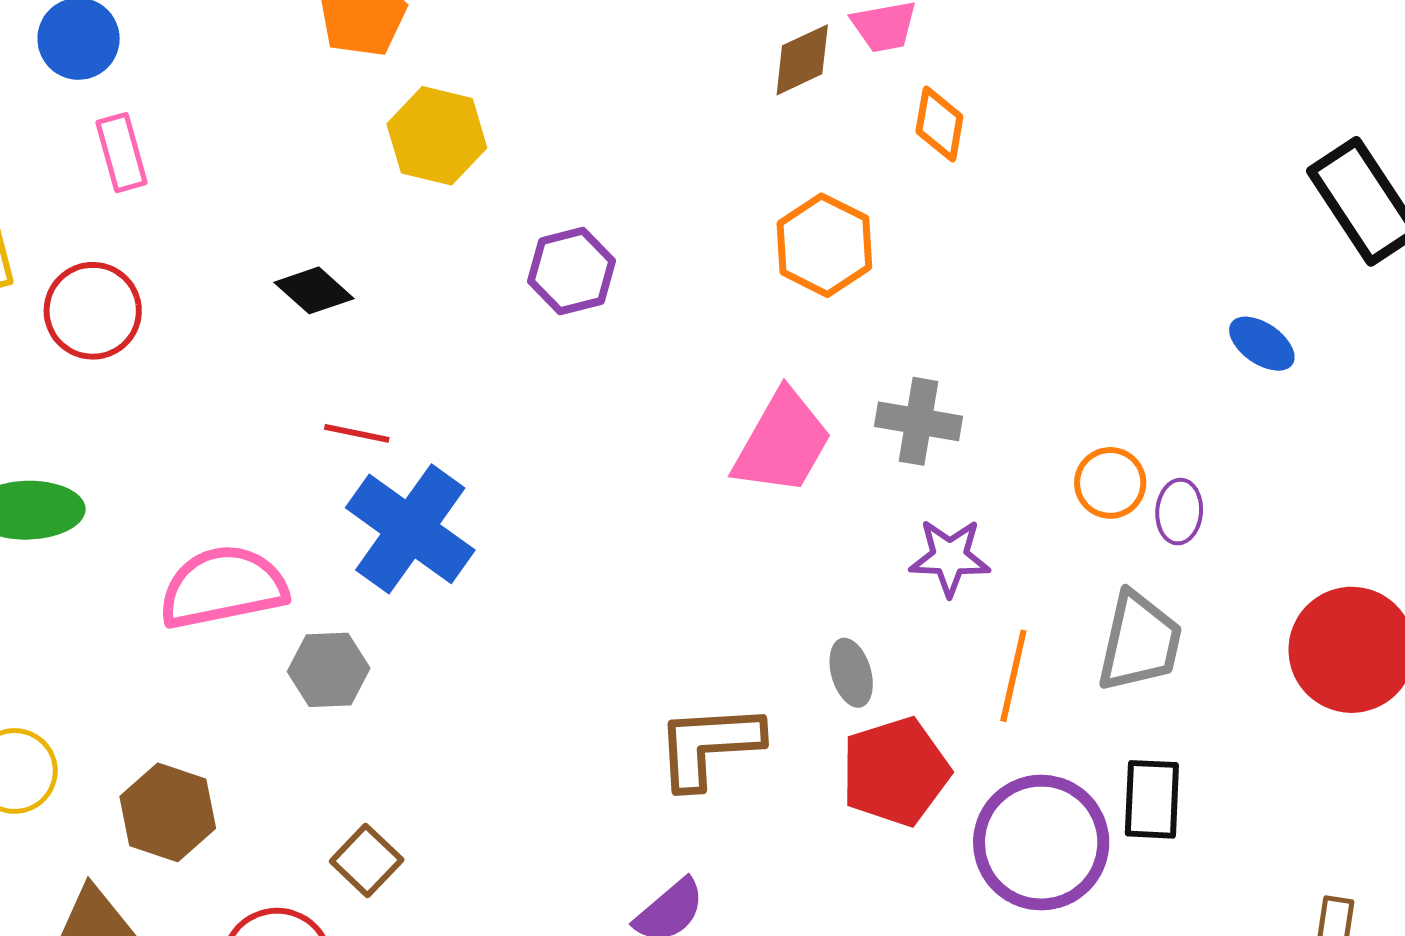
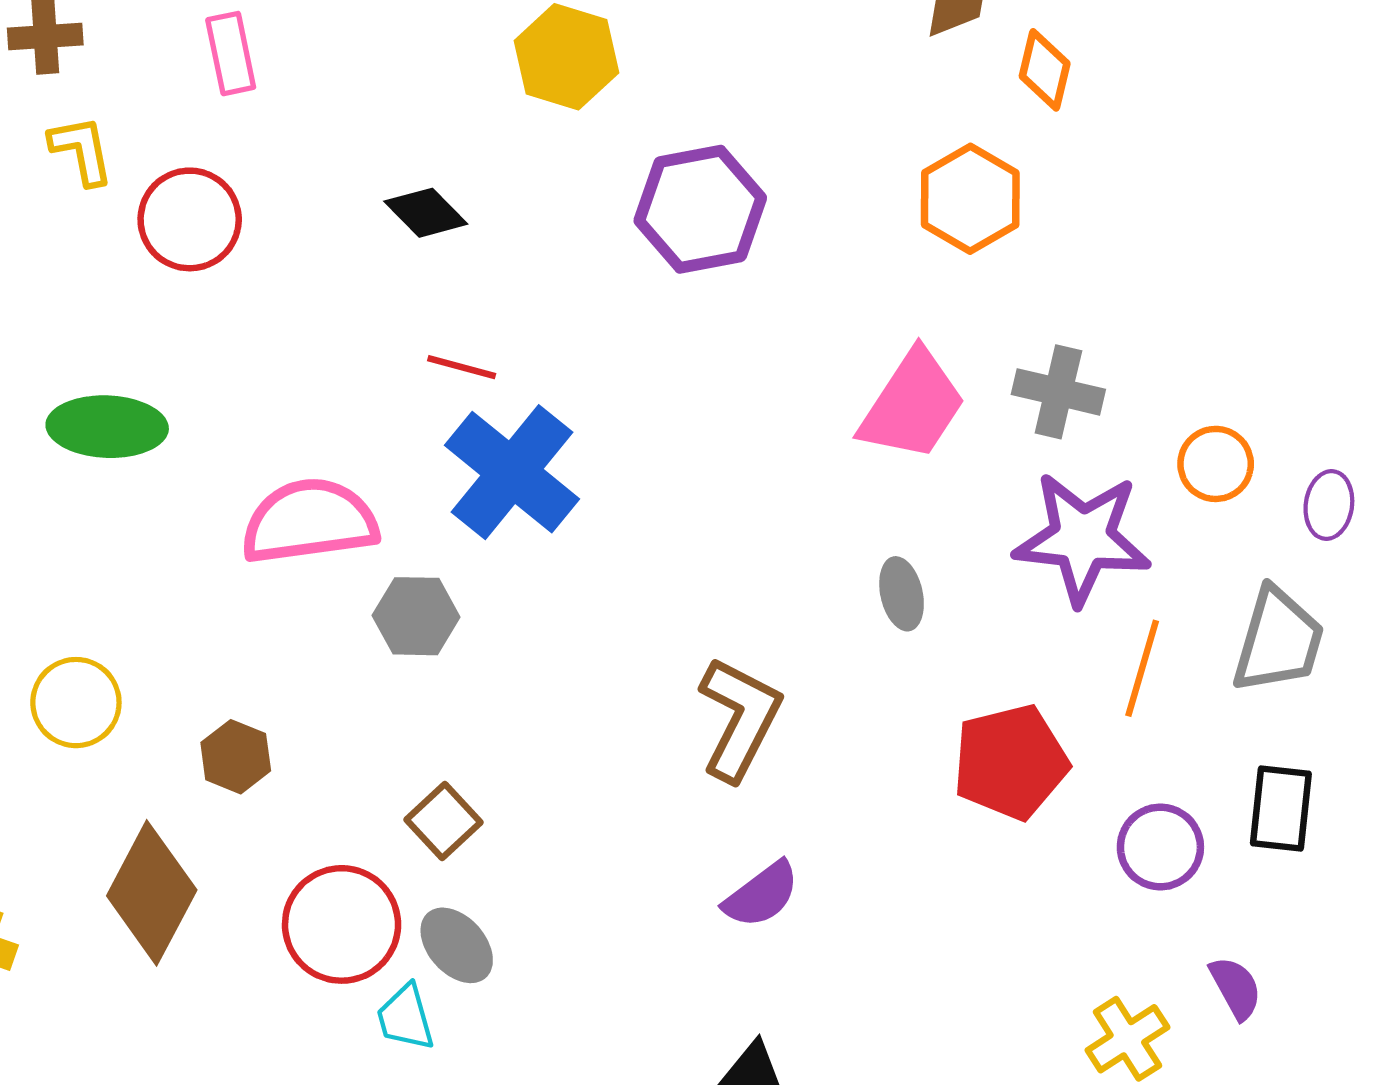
orange diamond: (939, 124) -> (1045, 70), moved
purple hexagon: (571, 271) -> (700, 209), size x1.4
orange circle: (1110, 483) -> (1216, 464), moved
purple star: (950, 557) -> (1082, 538), size x1.6
gray ellipse: (851, 673) -> (902, 594), moved
brown L-shape: (709, 746) -> (740, 719), moved, turned 117
brown hexagon: (168, 812) -> (236, 757), size x0.7
purple circle: (1041, 843) -> (1160, 847), size x0.6

